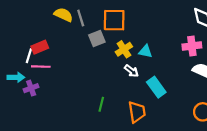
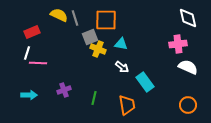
red rectangle: (40, 47) -> (32, 32), moved
yellow cross: (124, 49) -> (98, 49), moved, turned -35
cyan triangle: (145, 51) -> (121, 44), moved
cyan arrow: (16, 77) -> (29, 95), moved
purple cross: (31, 88) -> (64, 90), moved

